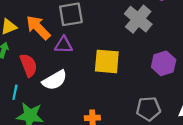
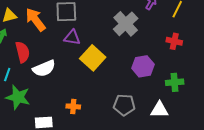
purple triangle: (64, 45) -> (72, 37), moved
yellow square: (107, 61) -> (93, 58), turned 30

